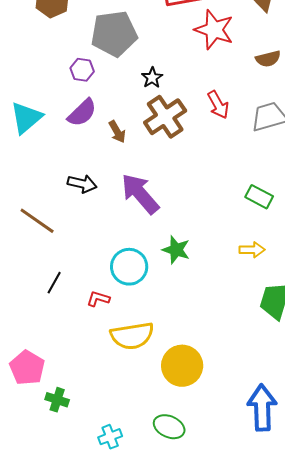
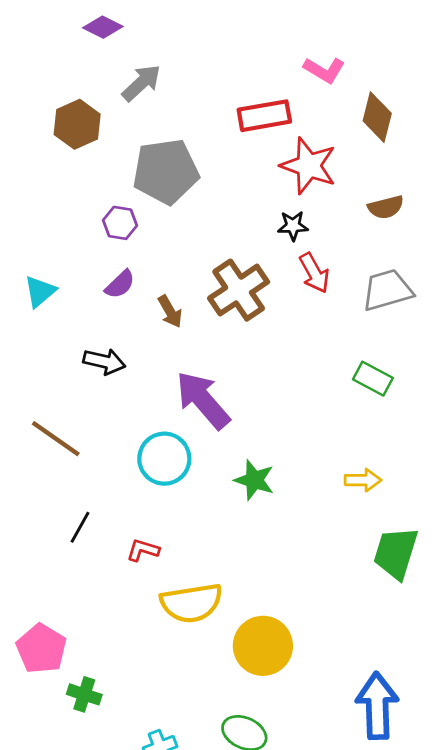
black star: (152, 78) -> (293, 226), moved, turned 30
purple semicircle: (82, 113) -> (120, 284), size x0.7
cyan triangle: (26, 118) -> (40, 291), size x0.7
black arrow: (82, 184) -> (104, 361), moved
green rectangle: (259, 197) -> (373, 379), moved
cyan circle: (129, 267) -> (164, 459), moved

